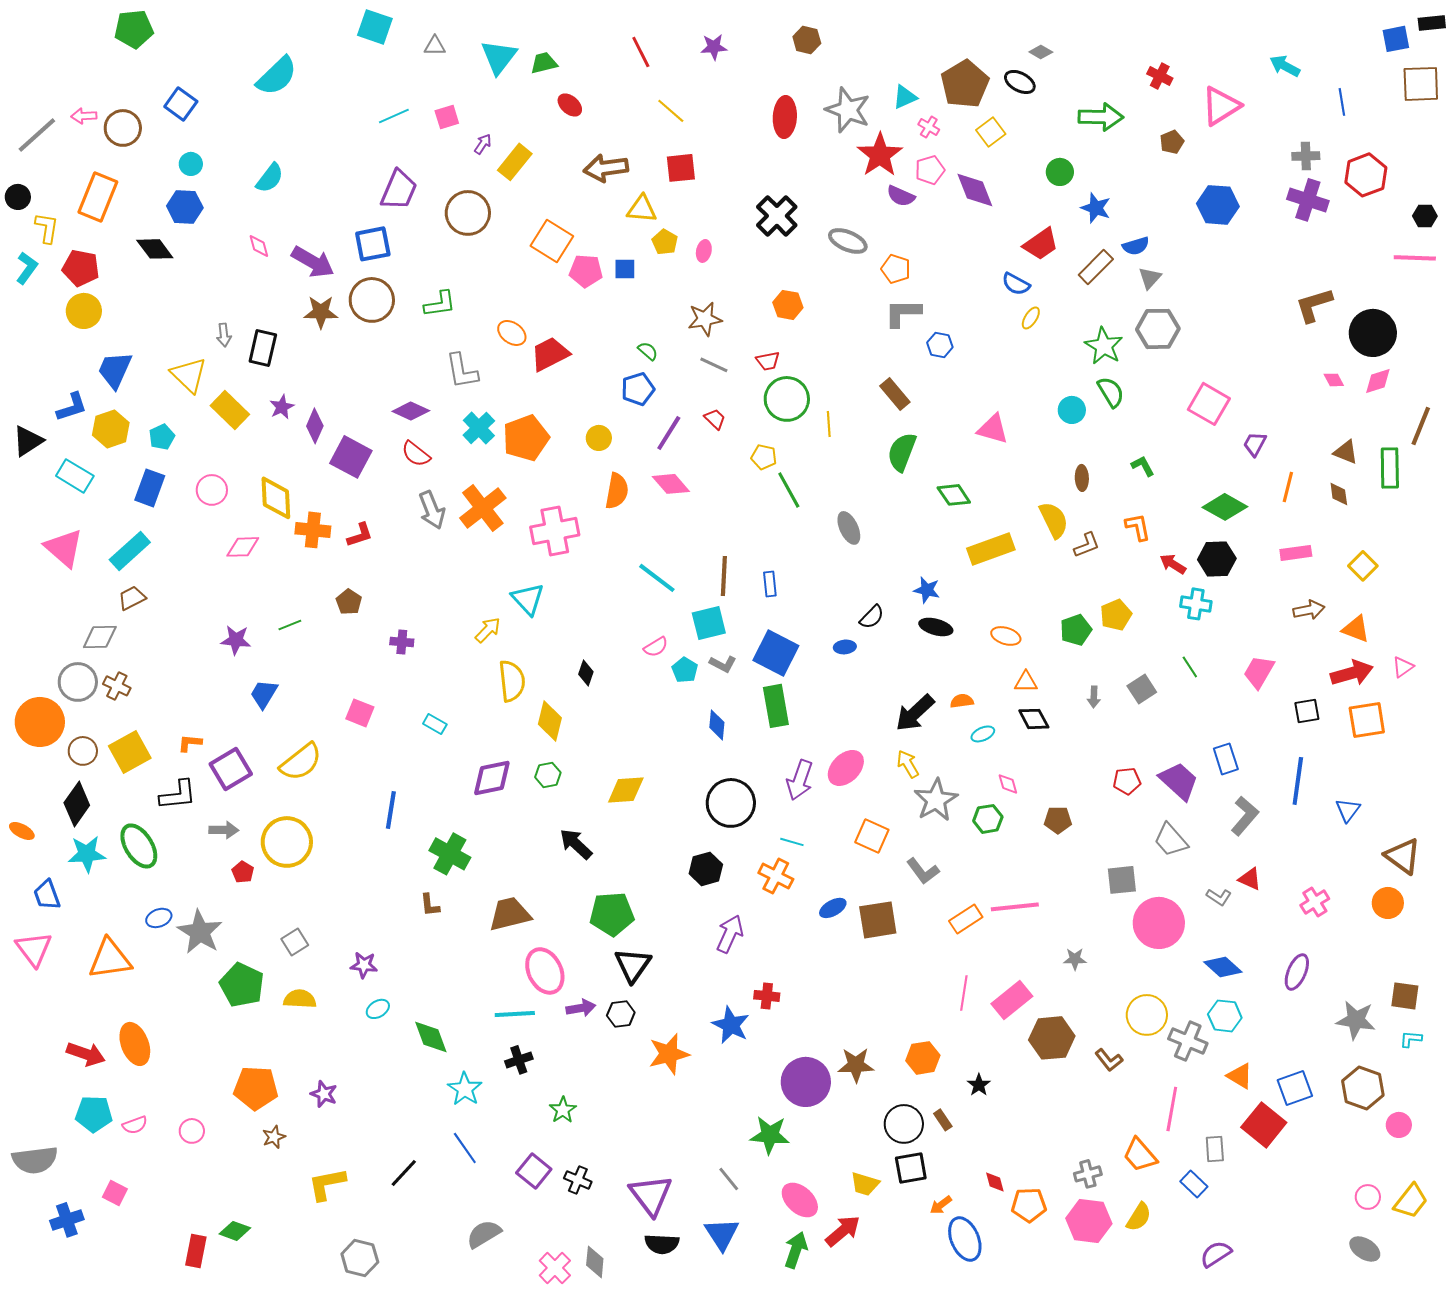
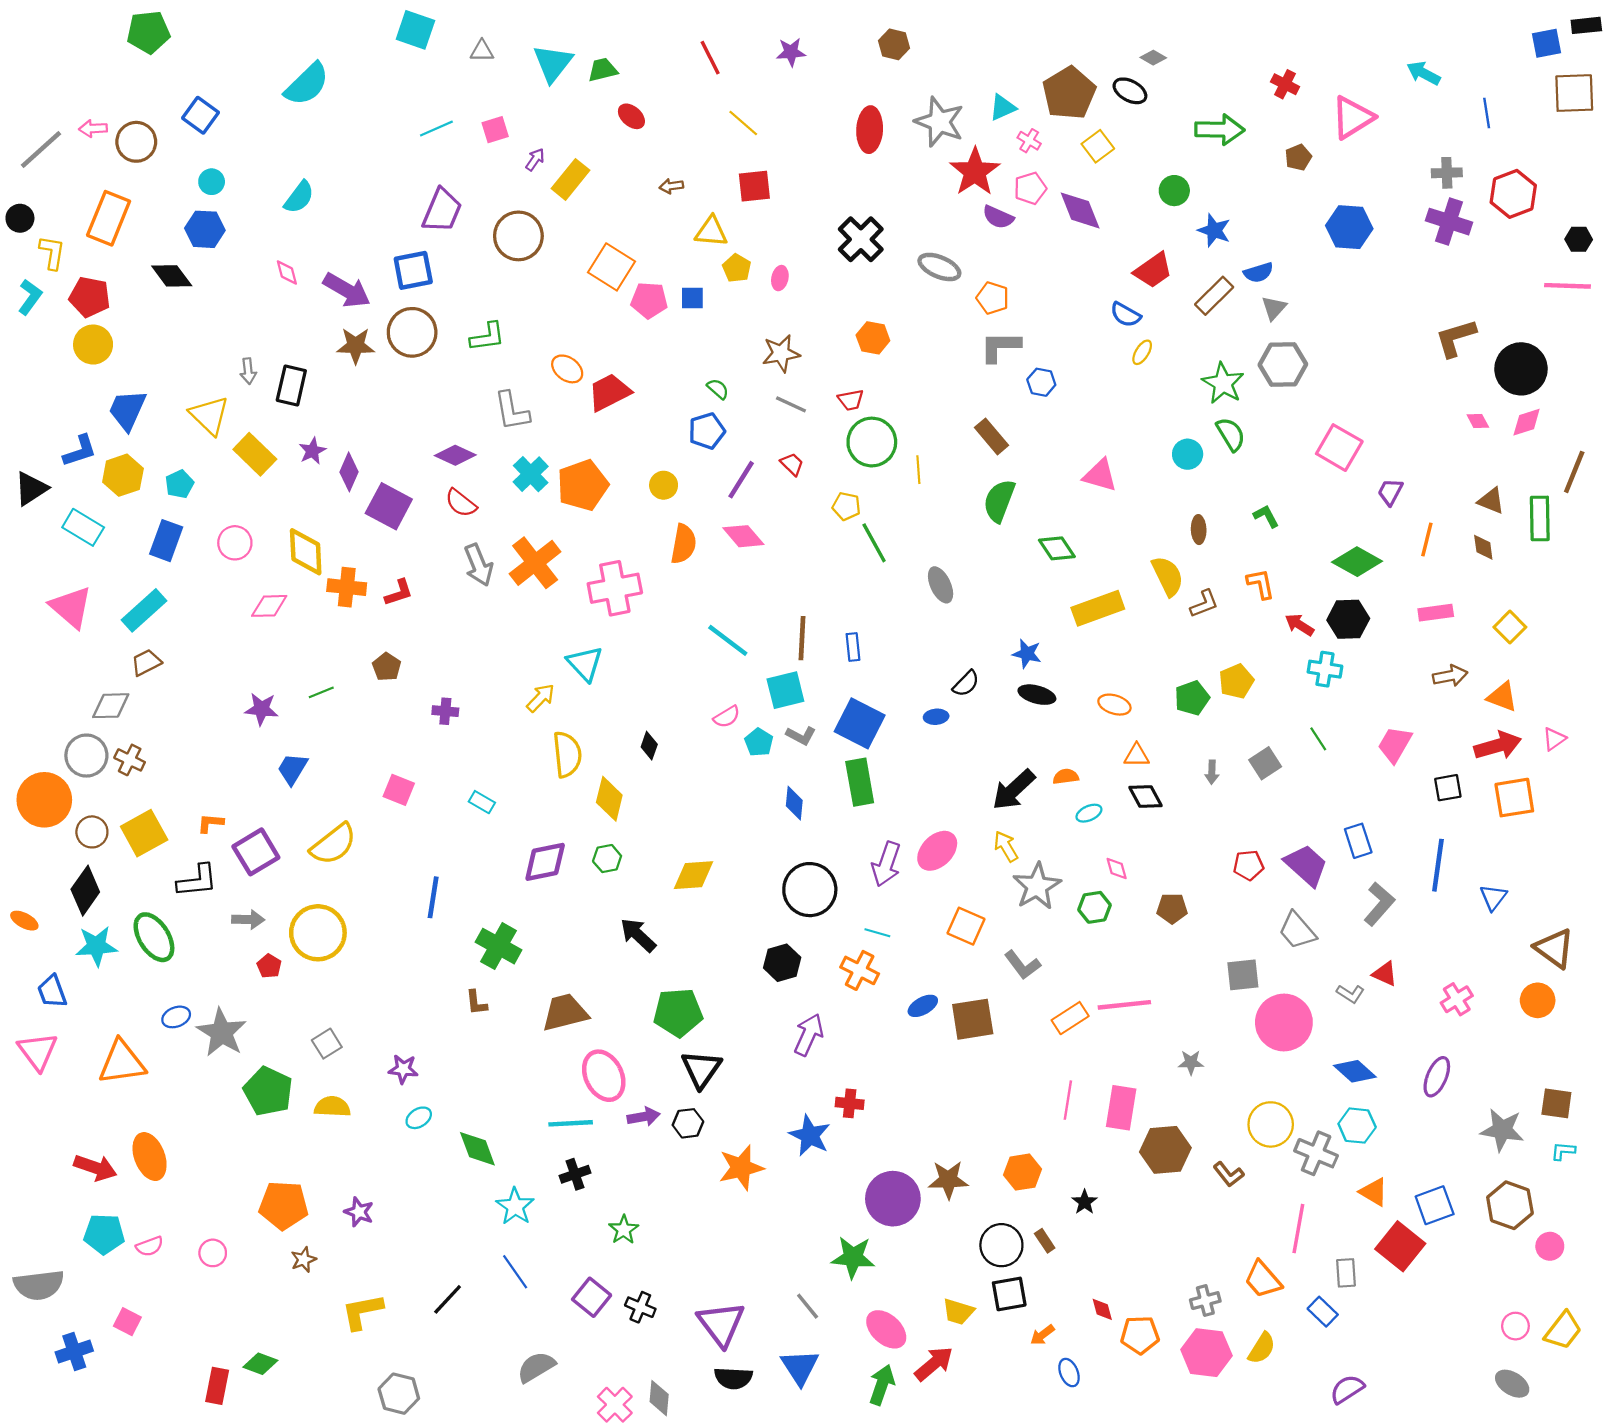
brown arrow: (606, 168) -> (671, 186), size x0.5
pink rectangle: (1012, 1000) -> (1121, 1108), turned -42
blue ellipse: (965, 1239) -> (1069, 1373), size x0.6

